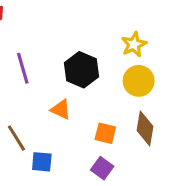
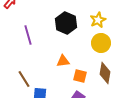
black hexagon: (81, 70) -> (66, 23), moved
orange triangle: (61, 109) -> (63, 61), moved, turned -32

